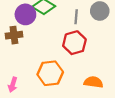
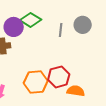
red hexagon: (74, 43) -> (59, 77), moved

